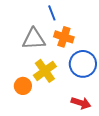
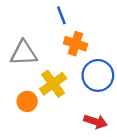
gray triangle: (34, 39) -> (24, 53), moved

